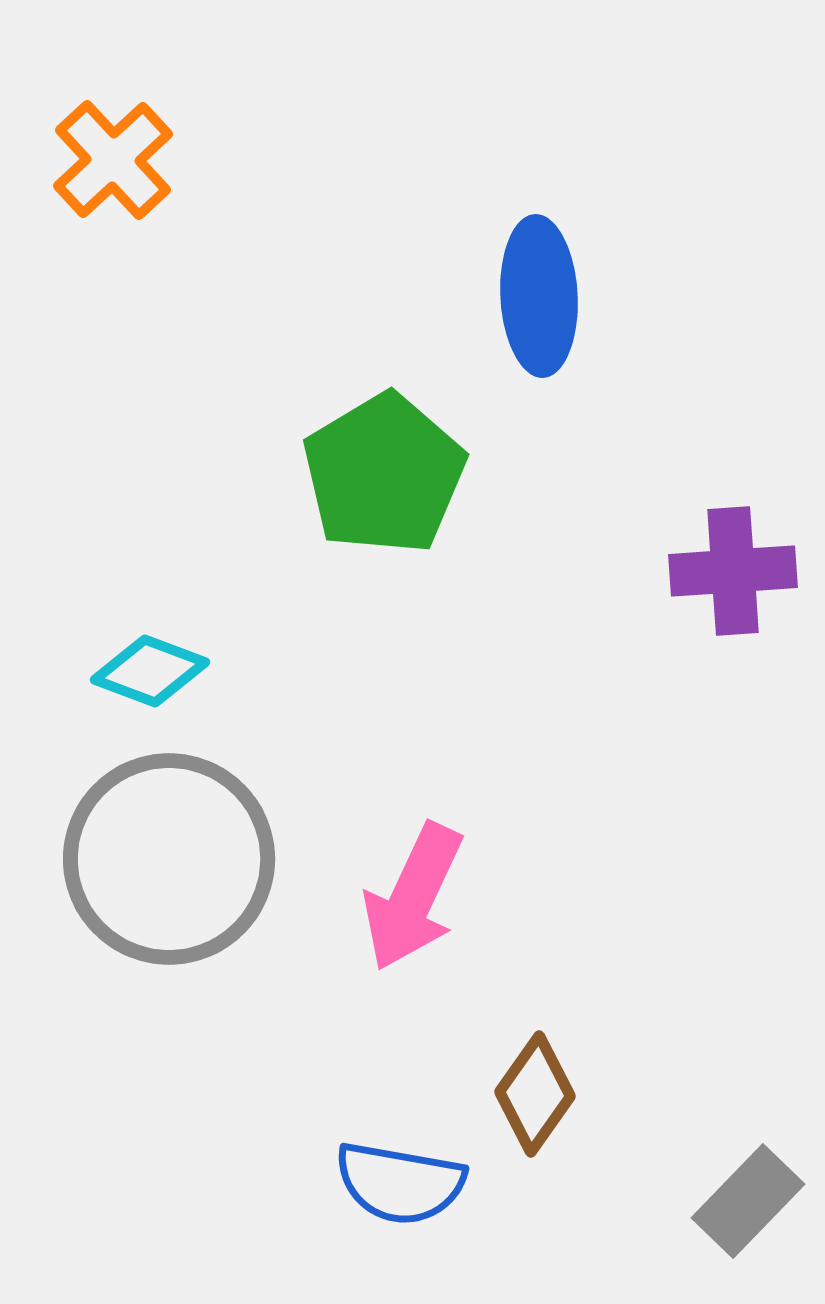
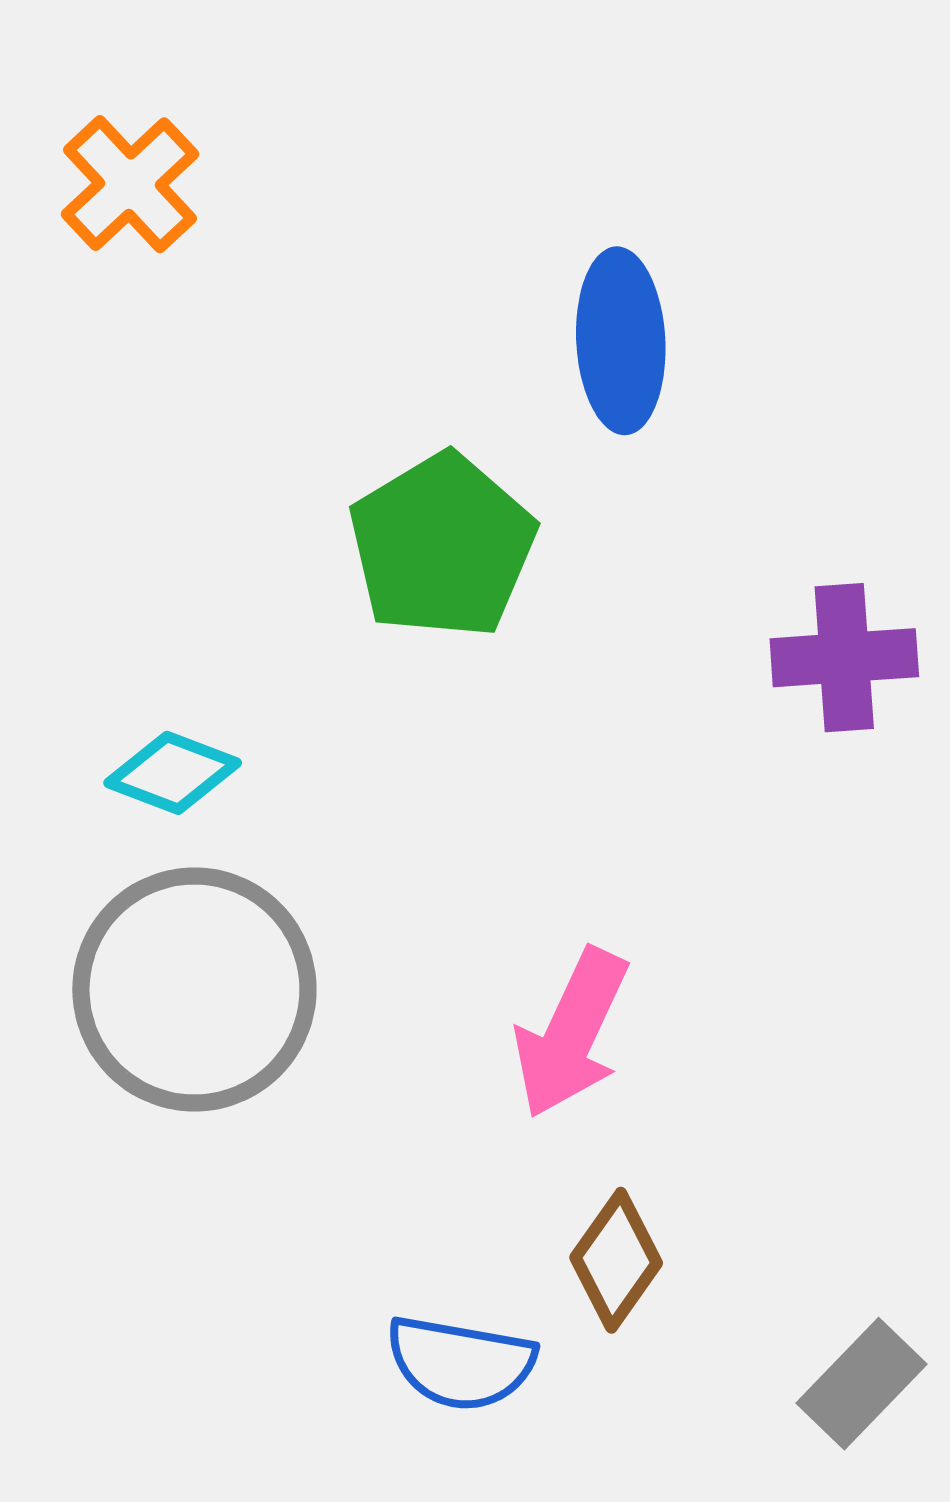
pink arrow: (413, 897) -> (571, 1033), moved

